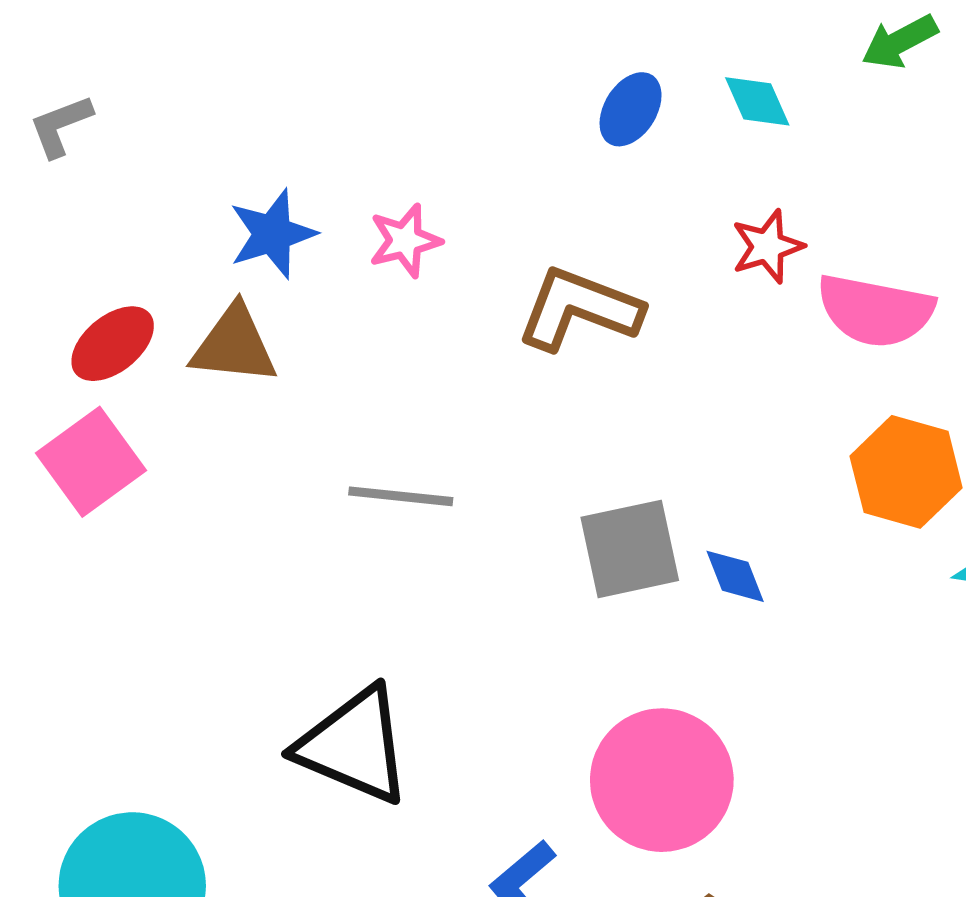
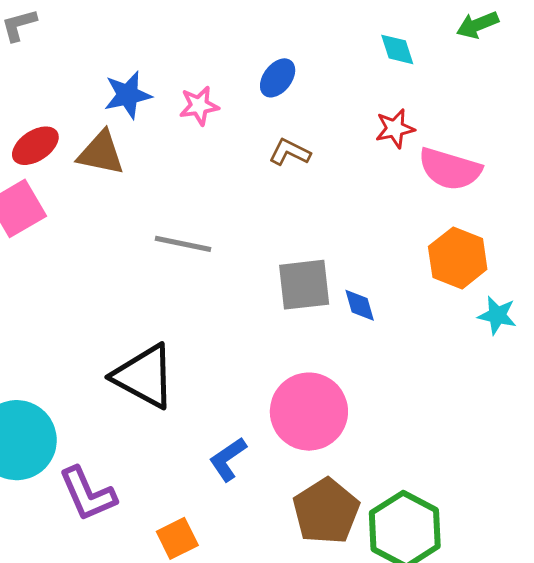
blue ellipse: (631, 109) -> (278, 78), moved
brown L-shape: (579, 309) -> (290, 152), size x0.6

